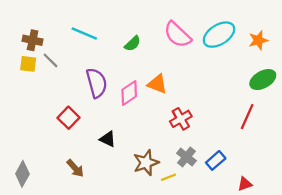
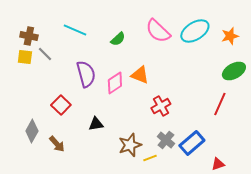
black triangle: (108, 139) -> (96, 124), turned -35
blue rectangle: (216, 160) -> (192, 143), size x1.4
brown arrow: (75, 168) -> (57, 144), moved
gray diamond: (22, 174) -> (32, 131), moved

